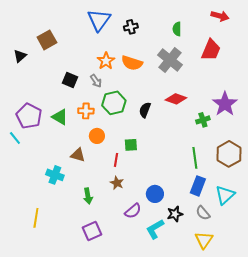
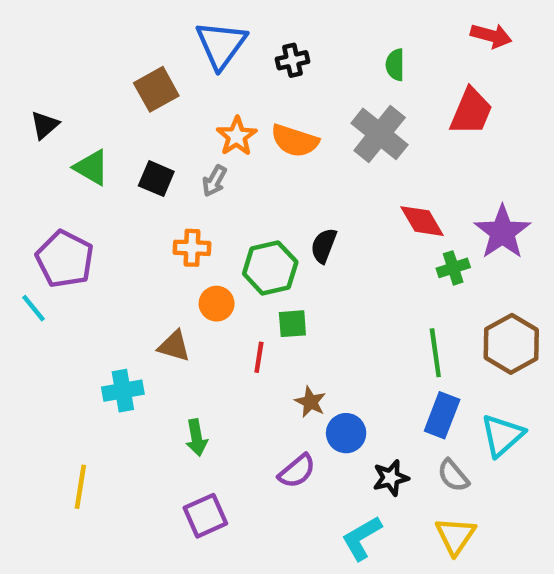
brown square: (47, 40) -> (156, 89), moved
gray arrow: (96, 81) -> (214, 181), turned 64
red diamond: (176, 99) -> (422, 221), moved, turned 40
green hexagon: (114, 103) -> (270, 268), moved
green triangle: (60, 117) -> (92, 167), moved
cyan cross: (55, 175) -> (123, 391), turned -30
brown star: (117, 183) -> (310, 402), moved
cyan L-shape: (155, 229) -> (362, 538), moved

